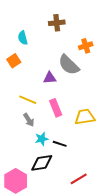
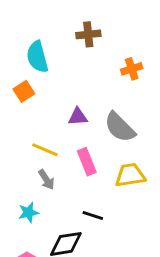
cyan semicircle: (23, 38) -> (37, 57), size x1.5
gray semicircle: (69, 65) -> (120, 127), moved
cyan star: (42, 139) -> (28, 213), moved

